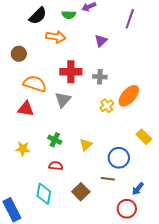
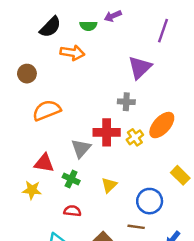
purple triangle: (101, 41) -> (140, 67), moved, size x1.5
red cross: (71, 72) -> (107, 132), moved
orange semicircle: (35, 84) -> (47, 110), turned -40
gray triangle: (63, 100) -> (81, 148), moved
red triangle: (26, 109) -> (44, 163), moved

